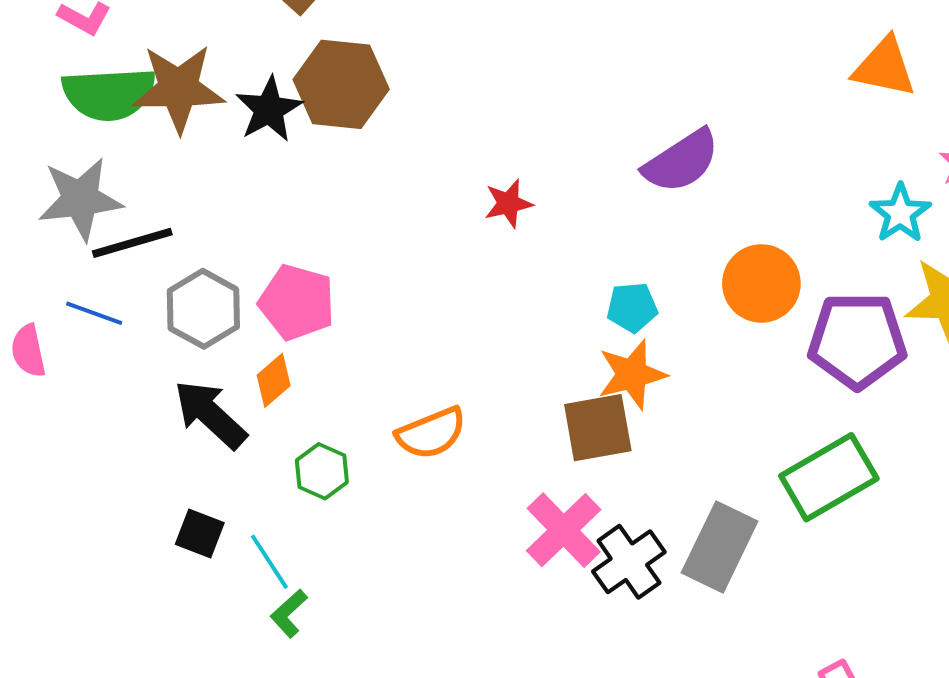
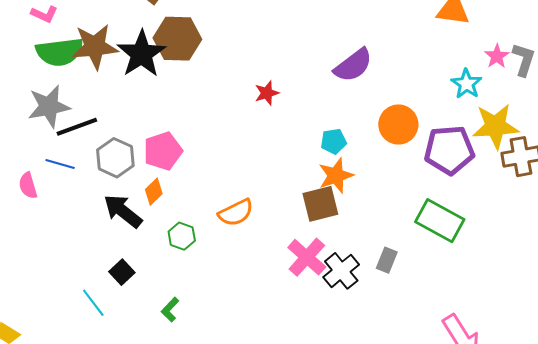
black star: (269, 109) -> (142, 54), size x1.4
pink pentagon: (297, 302) -> (163, 151), turned -30
green rectangle: (829, 477) -> (440, 221), turned 63
black square: (200, 534) -> (122, 272), turned 30
gray rectangle: (720, 547) -> (387, 260), size x0.6
cyan line: (269, 562) -> (93, 303), moved

